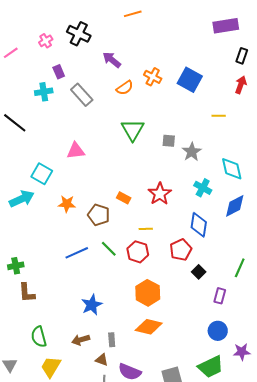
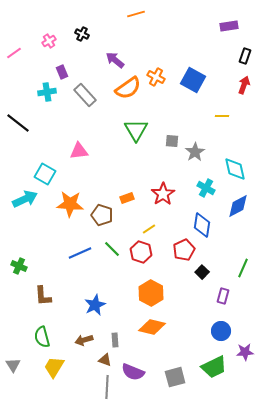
purple rectangle: (226, 26) -> (229, 26), size x0.7
black cross: (79, 34) -> (82, 34), size x0.6
orange semicircle: (125, 88) -> (128, 88), size x1.5
orange rectangle: (124, 198) -> (127, 198), turned -48
orange star: (67, 204) -> (70, 204), size x1.5
yellow line: (146, 229) -> (149, 229), turned -32
green cross: (16, 266) -> (19, 266), turned 35
brown L-shape: (27, 293) -> (43, 296), moved

